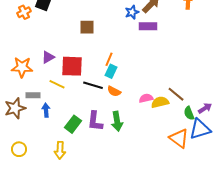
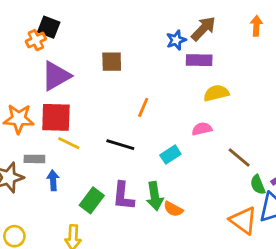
orange cross: (24, 12) -> (36, 40), moved
purple triangle: (48, 57) -> (56, 76), moved, size x1.6
red square: (72, 66) -> (56, 117), moved
cyan rectangle: (111, 71) -> (170, 155), moved, turned 32
orange semicircle: (114, 91) -> (173, 209), moved
pink semicircle: (146, 98) -> (202, 129), moved
yellow semicircle: (160, 102) -> (216, 93), moved

